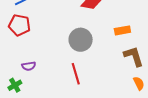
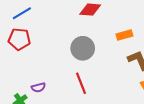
purple semicircle: (29, 66) -> (38, 87), moved

